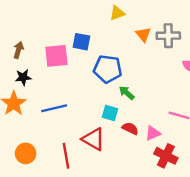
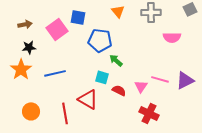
orange triangle: (143, 34) -> (118, 11), moved
brown arrow: (18, 50) -> (25, 24), turned 64
pink square: (56, 56) -> (57, 29), turned -30
pink triangle: (153, 133) -> (141, 86), moved, turned -32

